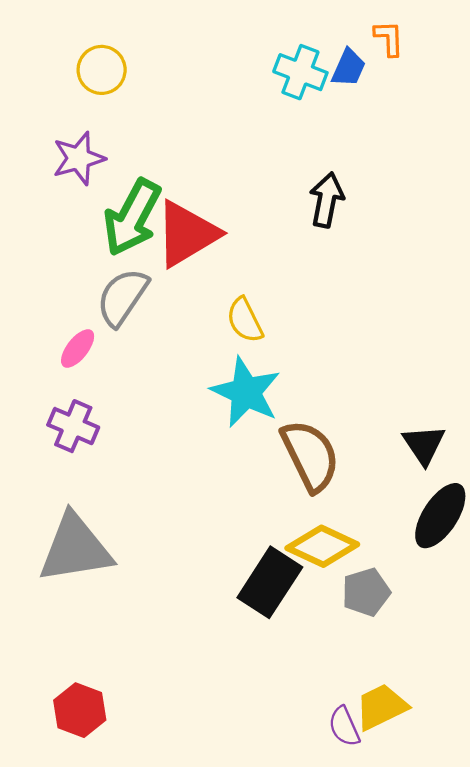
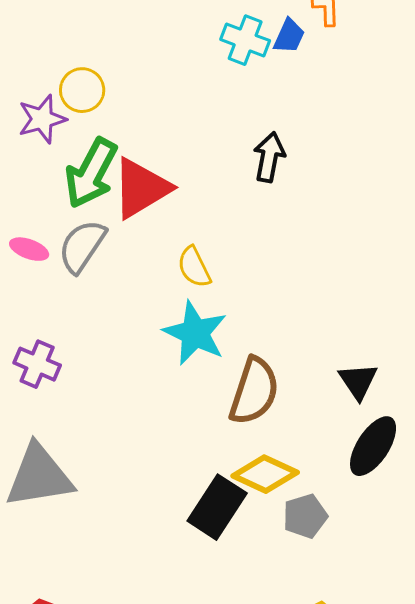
yellow circle: (102, 70) -> (82, 90), moved
pink ellipse: (78, 349) -> (29, 249), moved, turned 72
brown semicircle: (310, 456) -> (254, 391), turned 44

